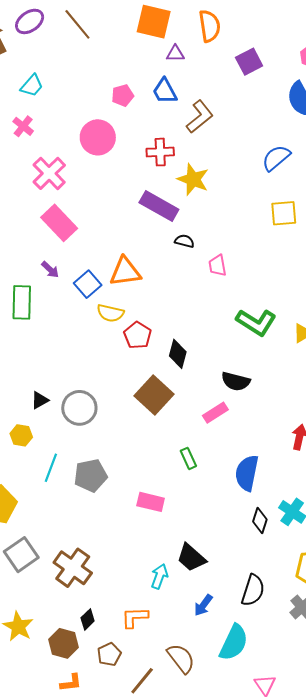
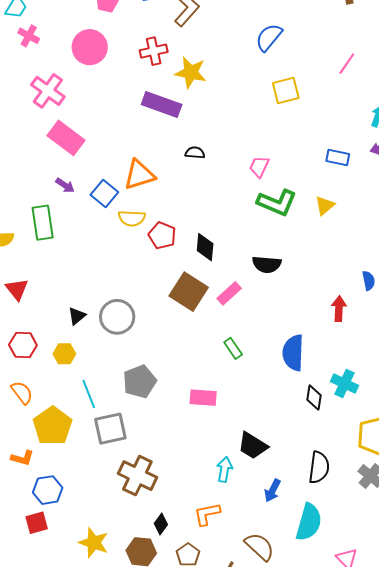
pink cross: (23, 126) -> (29, 36), moved
black semicircle: (184, 241) -> (195, 153), moved
pink trapezoid: (217, 266) -> (259, 167), moved, turned 45
pink rectangle: (215, 413) -> (229, 293), moved
cyan line: (51, 468) -> (89, 394), moved, turned -32
gray square: (21, 555) -> (110, 429), moved, turned 32

